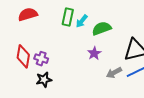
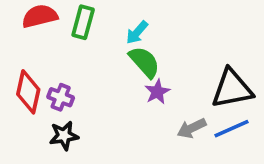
green rectangle: (68, 17) -> (83, 22), moved
green semicircle: (102, 28) -> (144, 62), moved, turned 66

